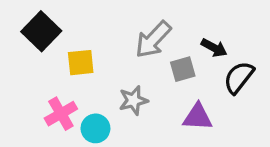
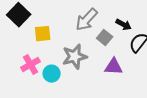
gray square: (183, 69) -> (105, 38), turned -35
gray star: (133, 100) -> (75, 57), size x1.4

